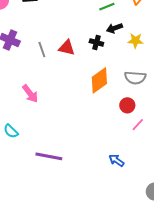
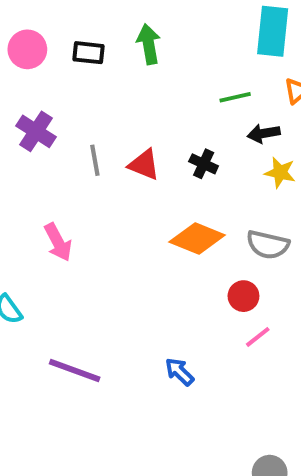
black arrow: (114, 28) -> (264, 133), moved
orange diamond: (99, 80) -> (197, 239), turned 48
blue arrow: (116, 160) -> (179, 372), moved

